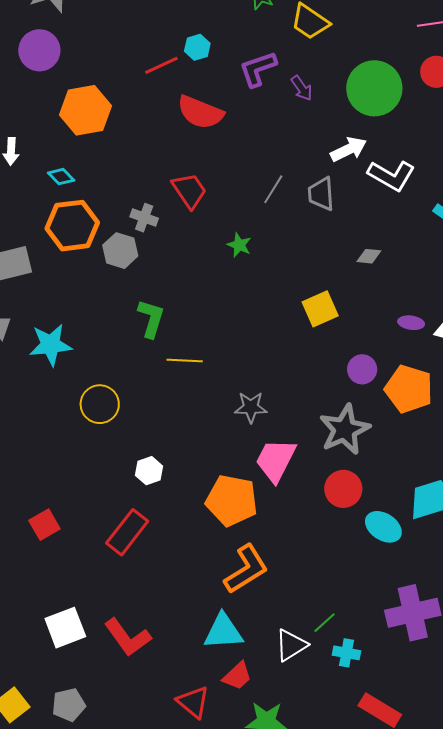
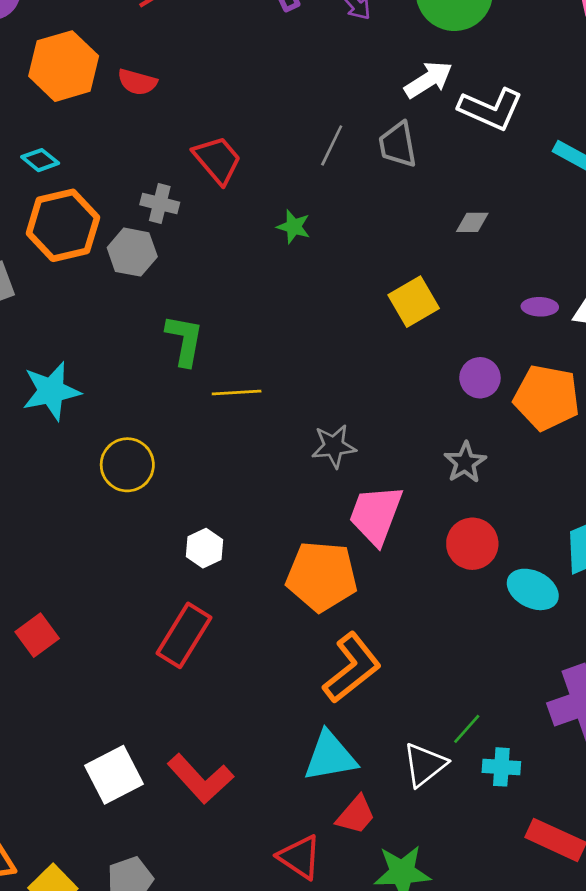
red semicircle: (200, 112) -> (137, 82), moved, size x0.6
gray star: (345, 429) -> (465, 462), size x0.6
red square: (44, 525) -> (37, 635), moved

